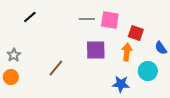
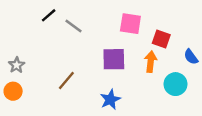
black line: (30, 17) -> (49, 15), moved
gray line: (87, 19) -> (74, 26), moved, turned 35
blue star: (121, 84) -> (110, 99), moved, turned -30

